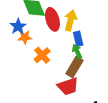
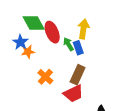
yellow arrow: (71, 20) -> (83, 29), moved
green arrow: (77, 51) -> (68, 44), moved
orange cross: (42, 55) -> (45, 77), moved

